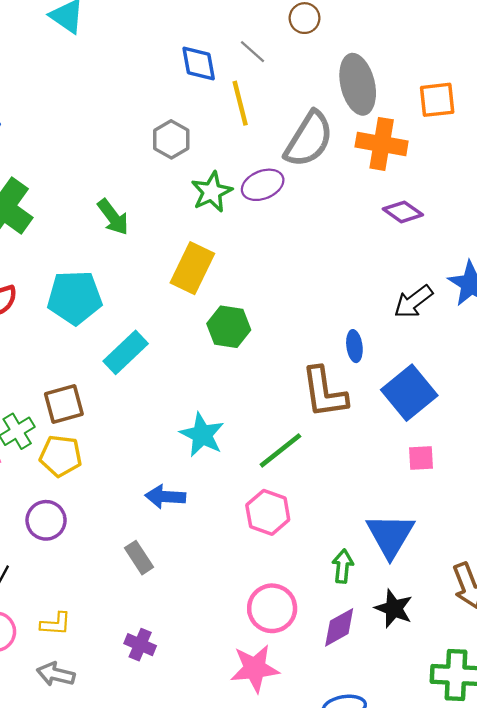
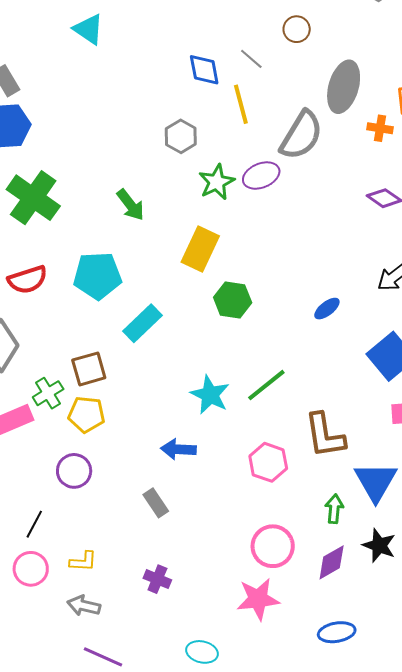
gray ellipse: (358, 84) -> (344, 87), turned 30
orange cross: (382, 144) -> (380, 128), moved, size x0.6
blue ellipse: (354, 346) -> (327, 309), moved, turned 60
brown L-shape: (324, 392) -> (325, 435), moved
green line: (280, 450) -> (266, 385), moved

